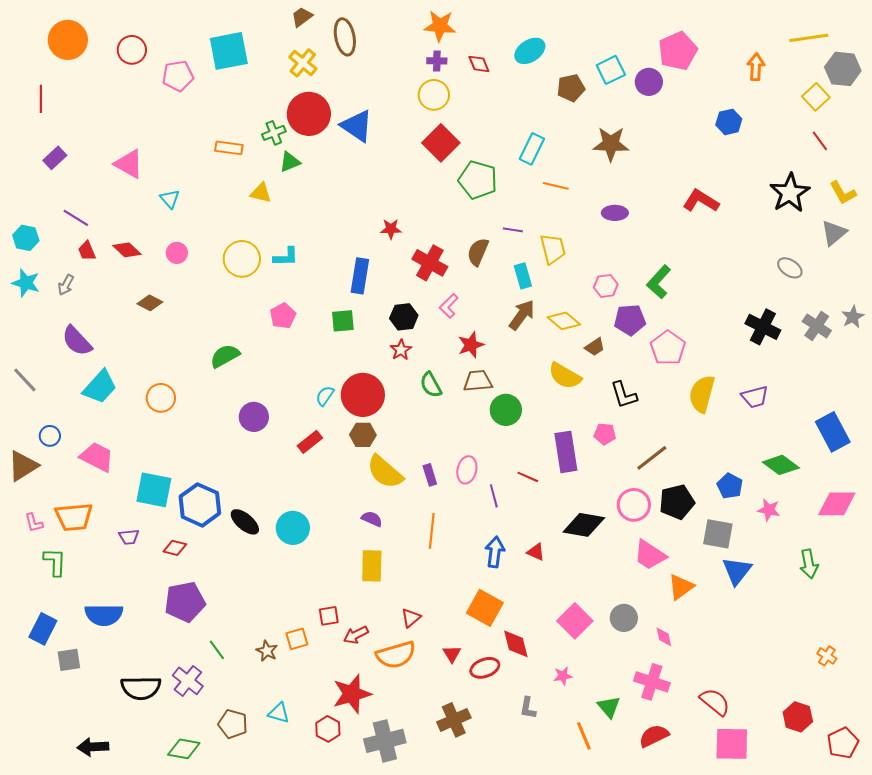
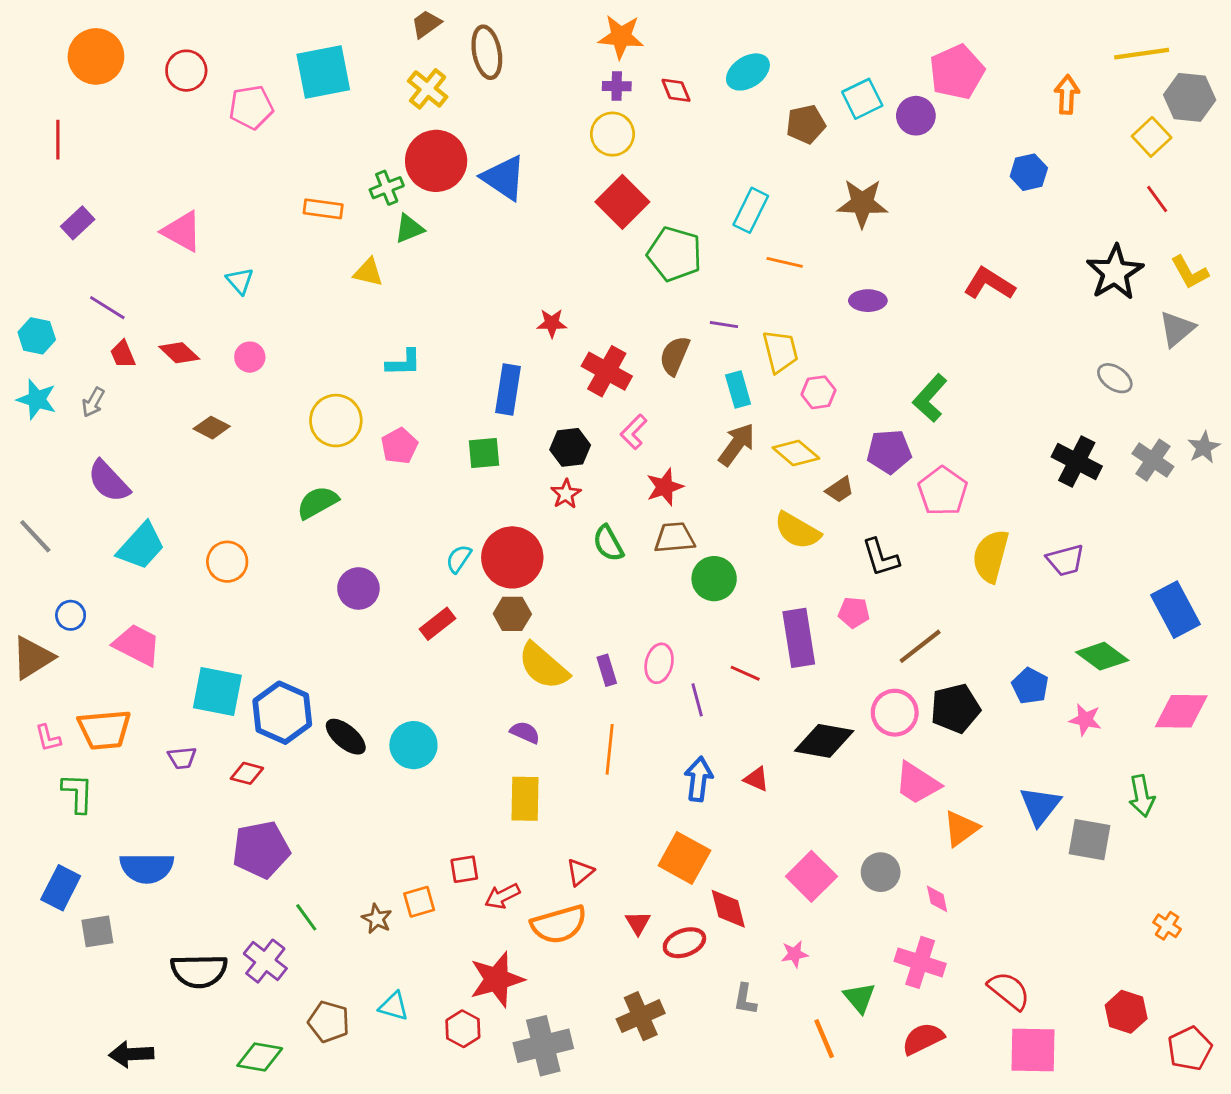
yellow circle: (242, 259) -> (336, 421), moved
pink hexagon: (606, 286) -> (819, 392), moved
gray square: (718, 534) -> (1089, 840), moved

